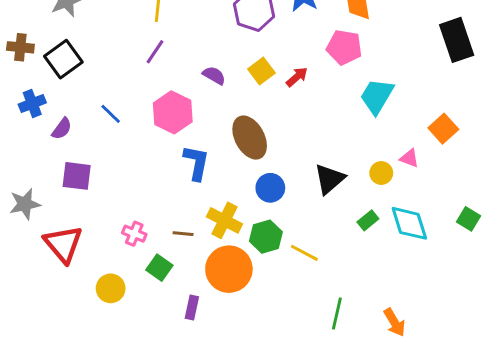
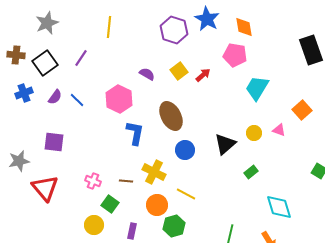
purple line: (155, 52) -> (81, 58), moved
purple semicircle: (62, 129) -> (55, 97), moved
yellow circle: (381, 173) -> (254, 133), moved
cyan diamond: (409, 223) -> (279, 207), moved
green hexagon: (266, 237) -> (174, 226), moved
yellow line: (304, 253) -> (186, 194), moved
orange circle: (229, 269) -> (157, 205), size x0.7
yellow circle: (111, 288) -> (94, 225), moved

